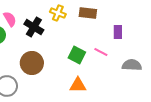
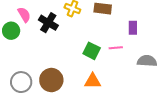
pink line: (101, 52) -> (116, 48), turned -32
brown circle: (32, 63) -> (51, 80), moved

